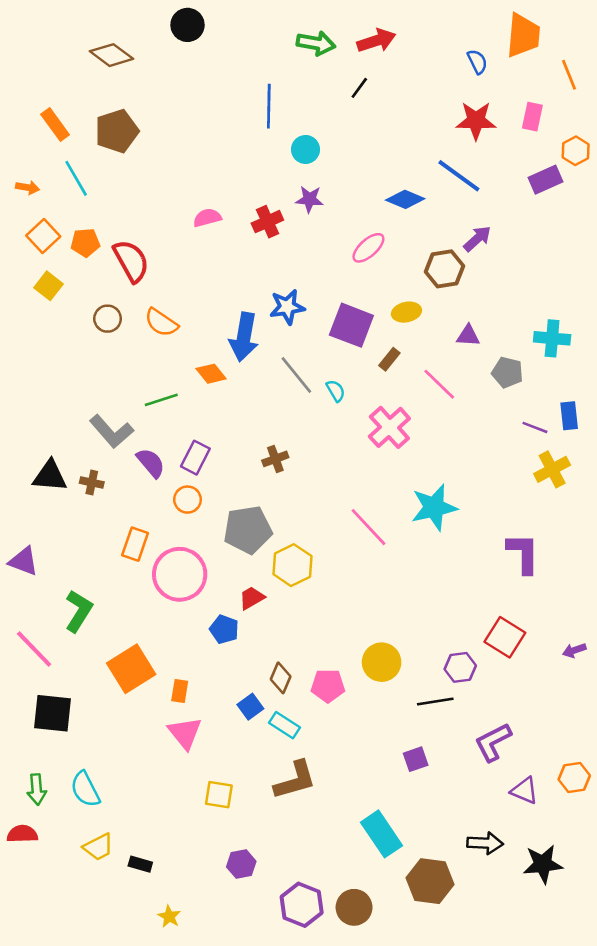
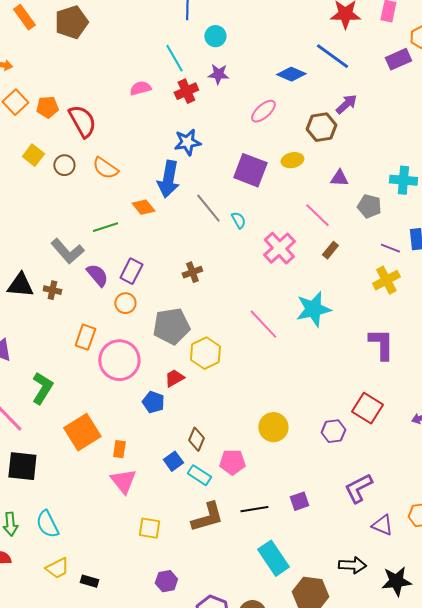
cyan line: (76, 178) -> (174, 58), moved
yellow square: (49, 286) -> (33, 155), moved
blue star: (287, 307) -> (187, 142), moved
brown rectangle: (389, 359) -> (330, 250), moved
yellow cross: (552, 469) -> (386, 280), moved
pink pentagon: (328, 686) -> (232, 462), moved
black line: (435, 701) -> (254, 509), moved

